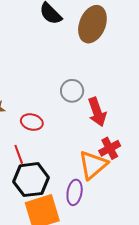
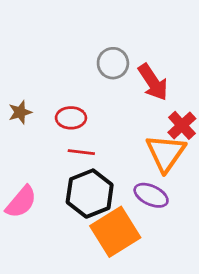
red line: (19, 154) -> (81, 152), moved, turned -48
purple ellipse: (75, 192) -> (151, 195), turned -60

